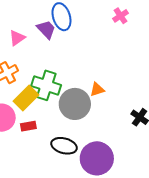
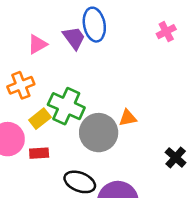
yellow rectangle: (26, 98) -> (40, 119), size x0.7

